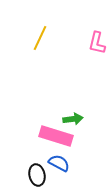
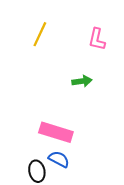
green arrow: (73, 119) -> (82, 81), moved

